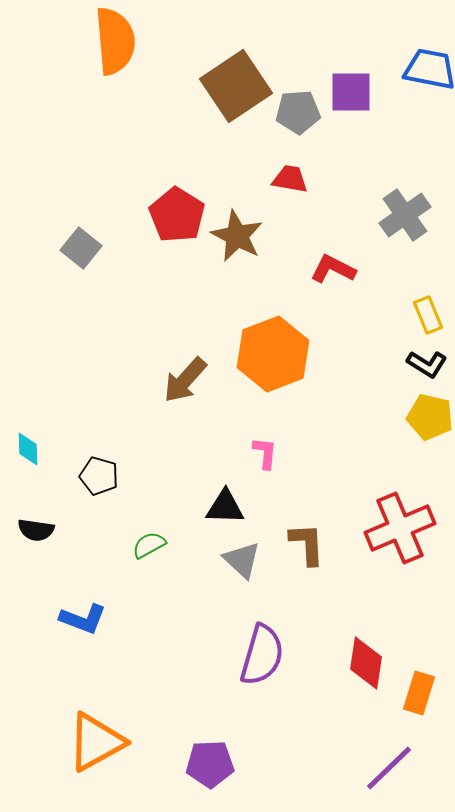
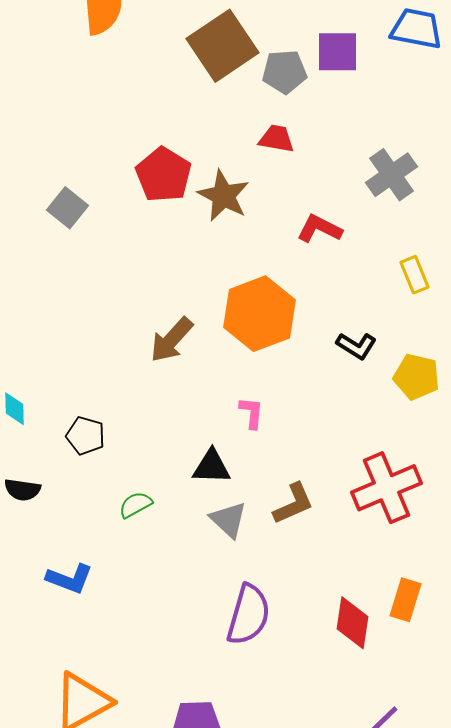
black L-shape: (427, 364) -> (356, 346), moved
brown L-shape: (307, 544) -> (294, 504), turned 69
orange rectangle: (419, 693) -> (406, 600), moved

